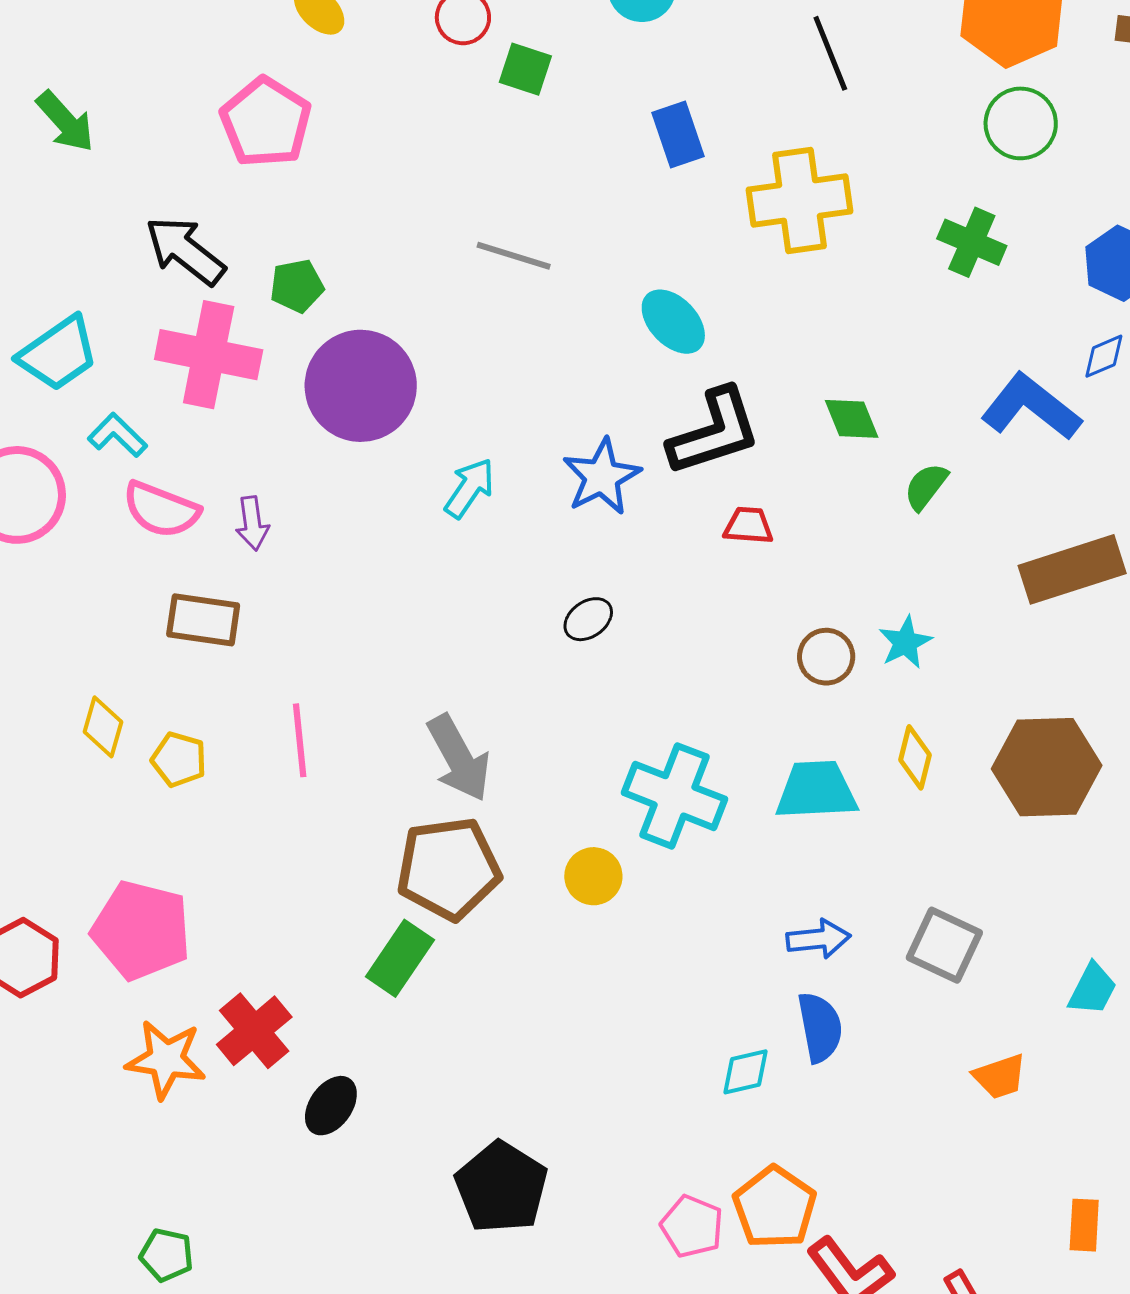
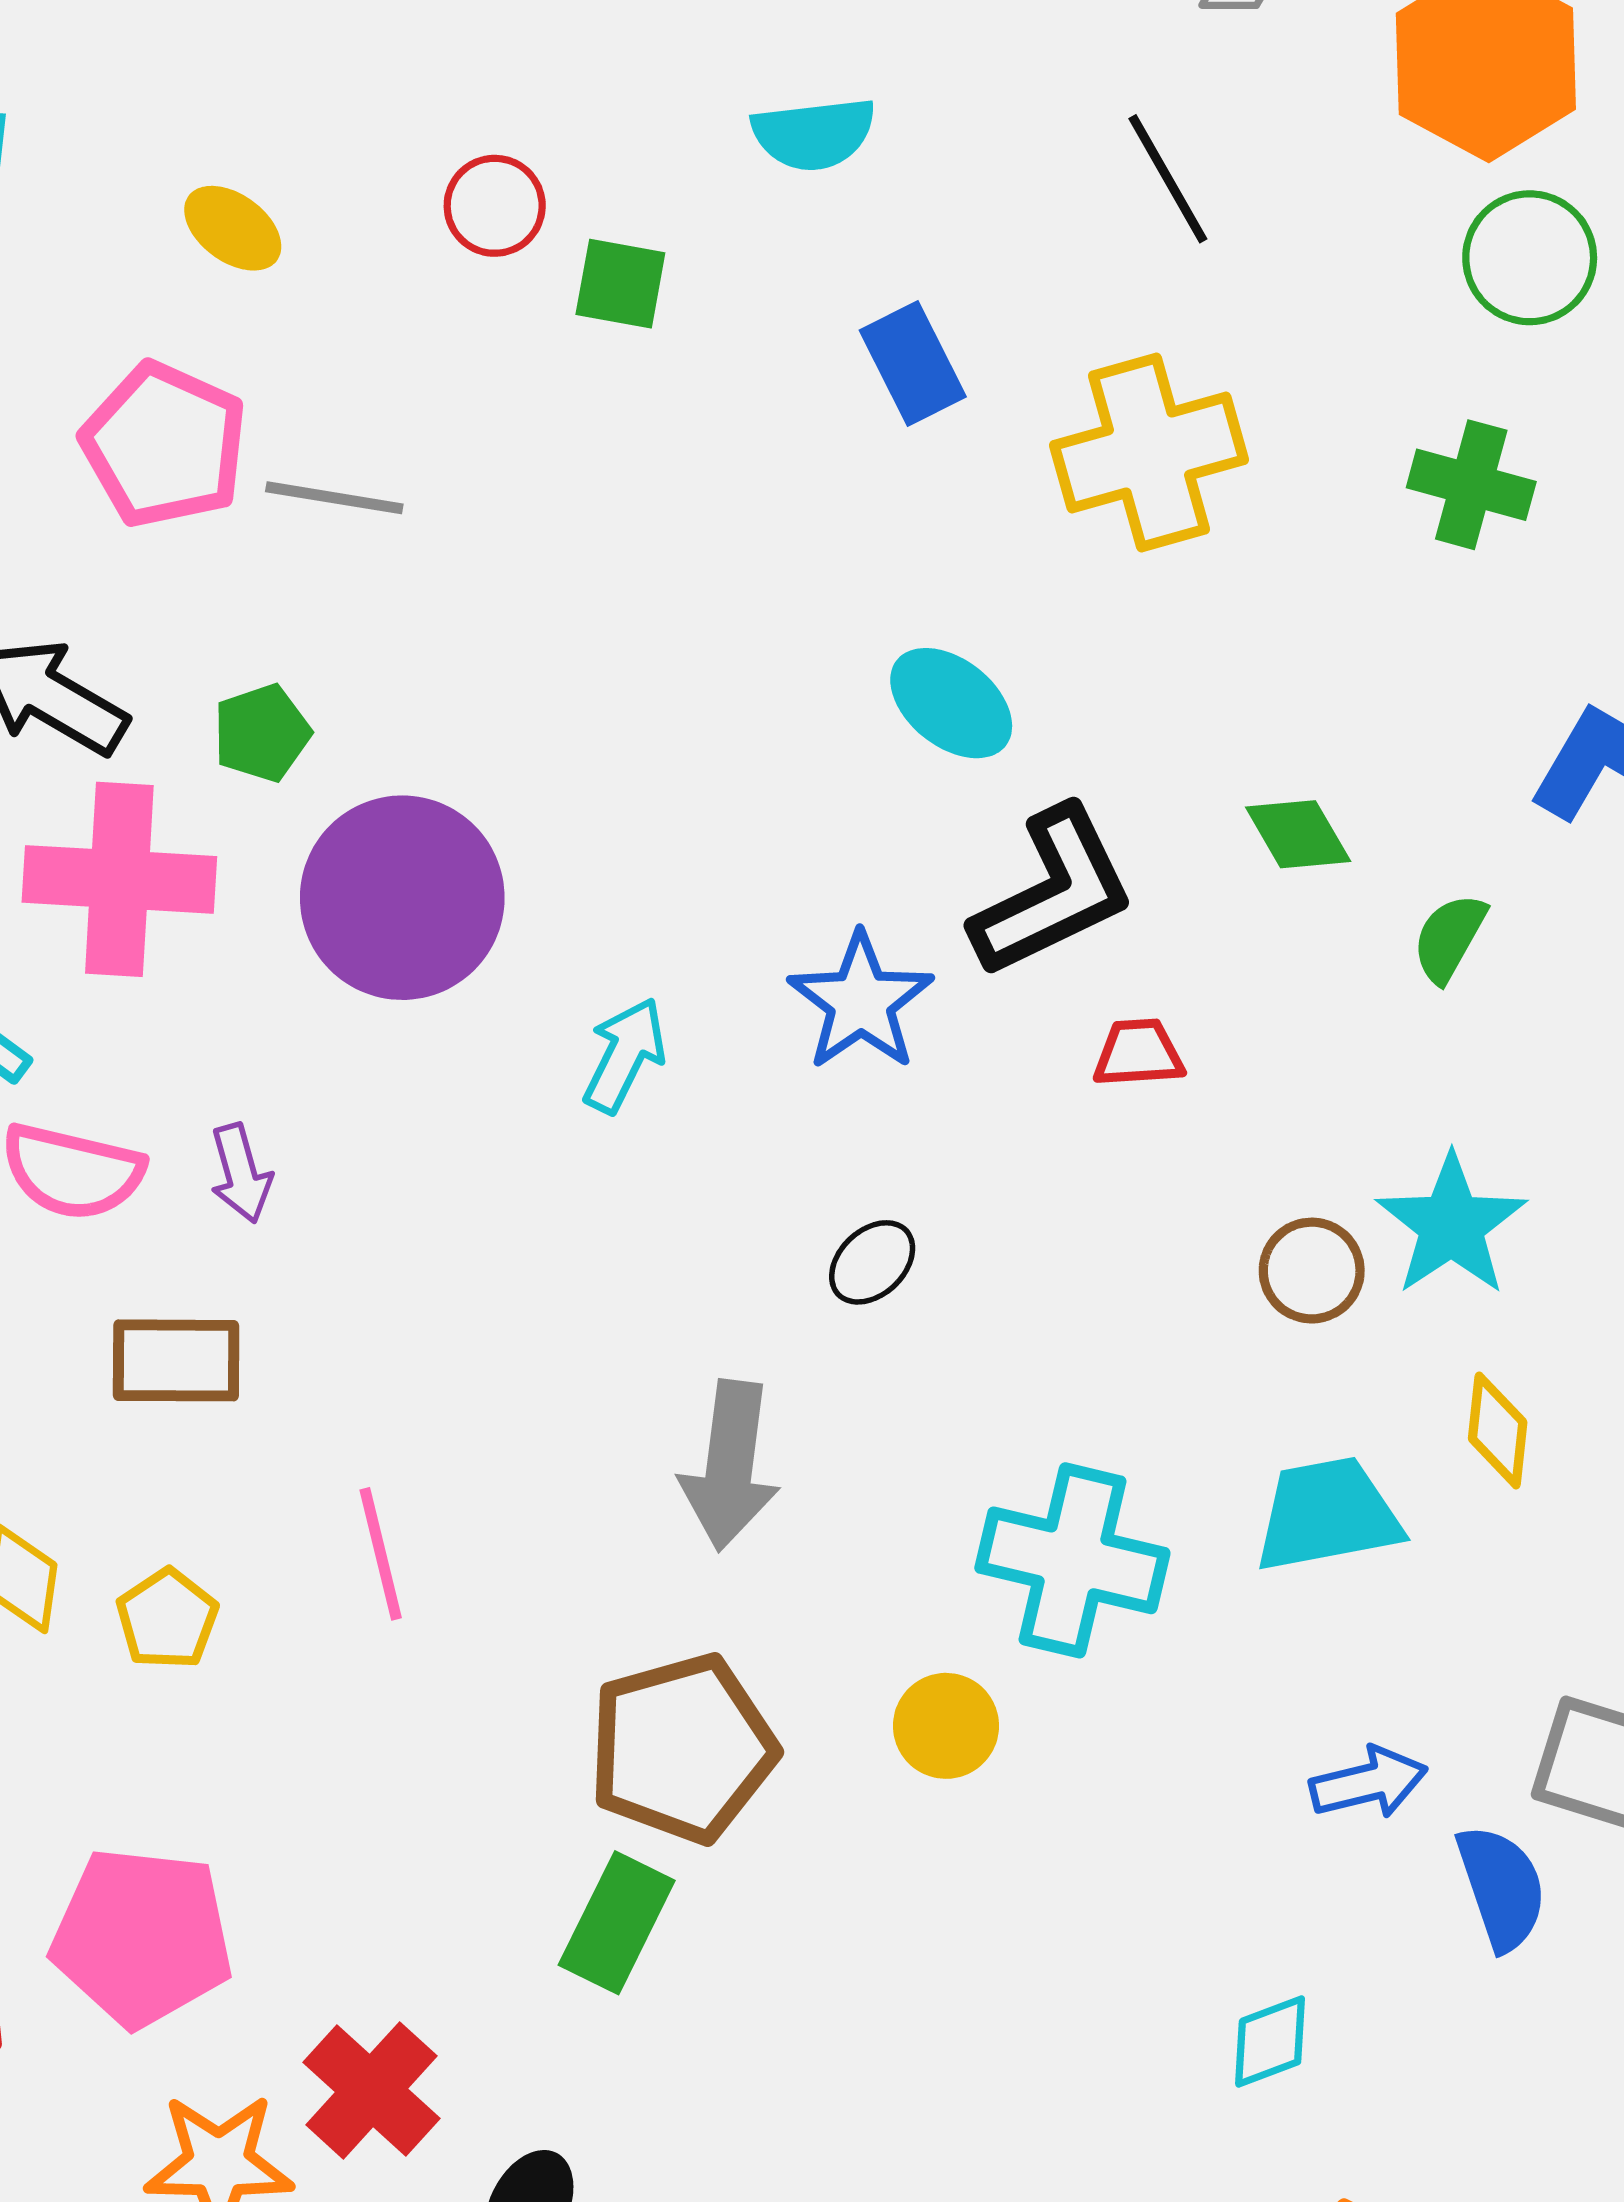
gray line: (514, 256) -> (334, 498), moved
cyan star: (905, 642) -> (1451, 1225), size x1.5
gray arrow: (459, 758) -> (730, 1465), moved, turned 44
yellow pentagon: (179, 760) -> (167, 1619), turned 30
blue semicircle: (820, 1027) -> (1502, 1887), moved

